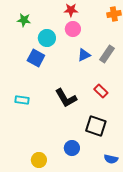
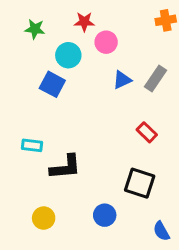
red star: (71, 10) -> (84, 22), moved
black L-shape: (66, 98) -> (65, 167), moved, turned -65
blue semicircle: (111, 159) -> (161, 231), turned 48
yellow circle: (39, 160) -> (44, 218), moved

